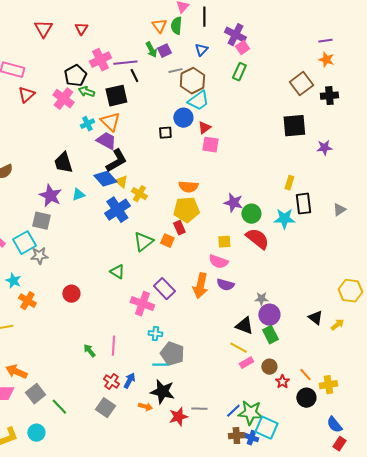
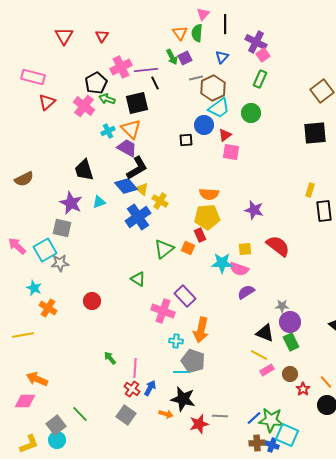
green circle: (251, 214) -> (251, 113), moved
cyan star: (284, 219) -> (222, 263), moved
purple semicircle: (225, 285) -> (246, 292), turned 132
orange arrow: (200, 286) -> (201, 330), moved
pink line: (113, 346) -> (135, 368), moved
gray square: (35, 394) -> (56, 425), moved

